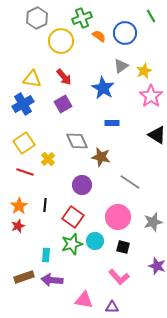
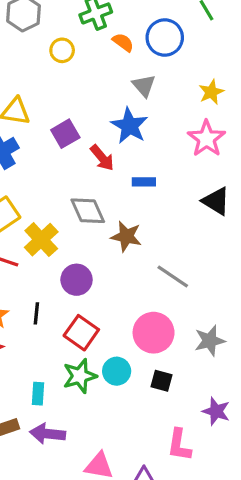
yellow circle: (61, 41) -> (62, 50), size x0.6
gray triangle: (121, 66) -> (144, 86), moved, turned -35
yellow star: (144, 71) -> (211, 92), moved
red arrow: (64, 77) -> (102, 158), moved
purple square: (63, 104) -> (65, 134), moved
yellow cross: (48, 159) -> (41, 240), size x1.5
purple circle: (82, 185) -> (77, 280), moved
pink L-shape: (119, 277) -> (179, 445), moved, turned 50

